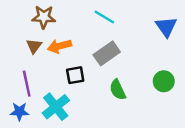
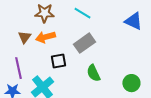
brown star: (44, 17) -> (44, 13), moved
blue triangle: (166, 27) -> (133, 21), turned -30
green circle: (164, 81) -> (131, 83), moved

